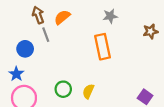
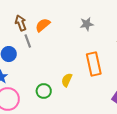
orange rectangle: (103, 47) -> (94, 64), moved
yellow semicircle: (88, 91) -> (67, 80), moved

